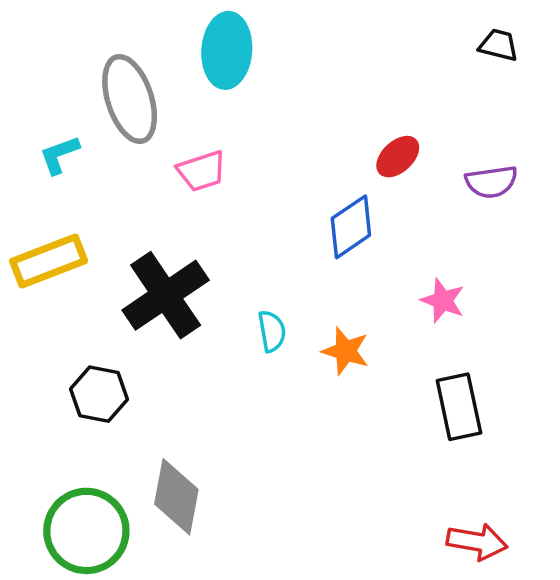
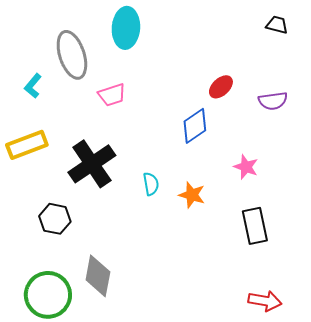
cyan L-shape: (59, 155) -> (33, 86), turned -30

